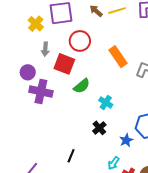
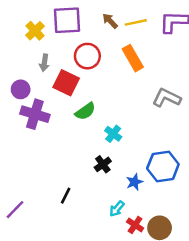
orange rectangle: (118, 57) -> (133, 58), moved

